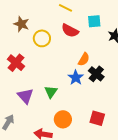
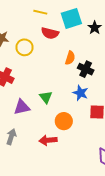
cyan square: (94, 21) -> (71, 18), size x1.5
blue star: (76, 78) -> (80, 93), moved
purple triangle: (25, 96) -> (22, 107), turned -48

